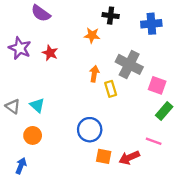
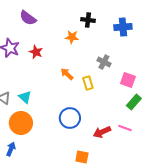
gray cross: (129, 64) -> (104, 62), size x0.6
orange arrow: (94, 74) -> (67, 74), moved, turned -56
orange circle: (33, 135) -> (21, 123), size x1.5
orange square: (104, 156) -> (82, 157), moved
red arrow: (129, 158) -> (102, 132), moved

